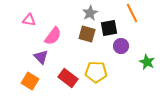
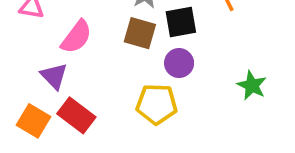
purple circle: (121, 46) -> (179, 63), moved
red rectangle: (68, 78) -> (76, 115), moved

